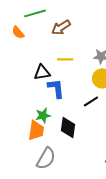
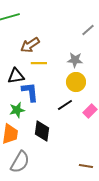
brown arrow: (61, 27) -> (30, 45), moved
green star: (43, 115) -> (17, 110), moved

